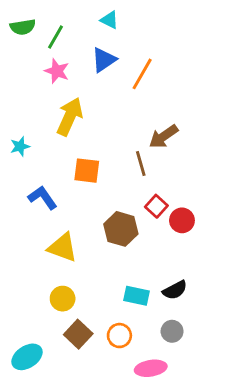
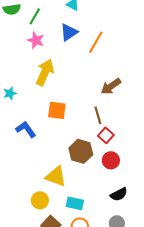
brown line: (141, 164) -> (98, 115), moved
red circle: (182, 220) -> (111, 160), moved
yellow triangle: (63, 247) -> (56, 176), moved
cyan rectangle: (136, 296) -> (75, 203), moved

